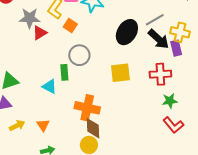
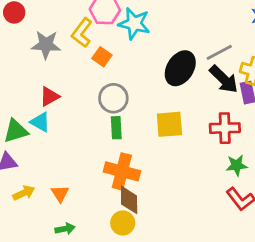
red triangle: (40, 33) -> (50, 96), moved
green rectangle: (64, 72) -> (116, 128), moved
cyan triangle: (49, 86) -> (40, 122), moved

